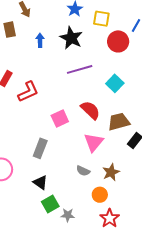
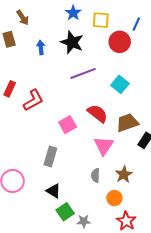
gray semicircle: (83, 171) -> (95, 175), turned 72

